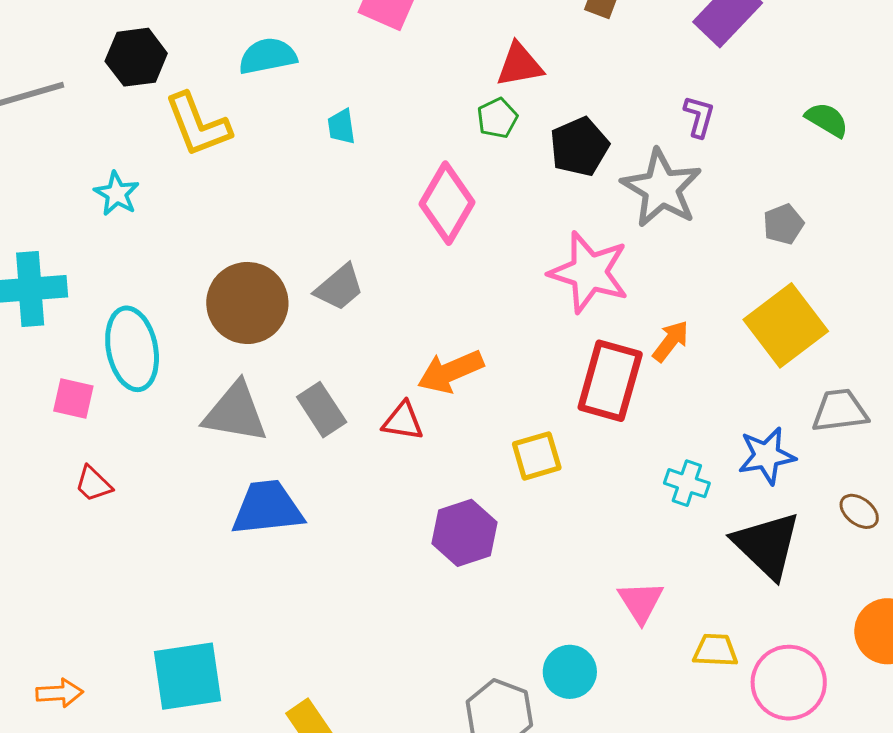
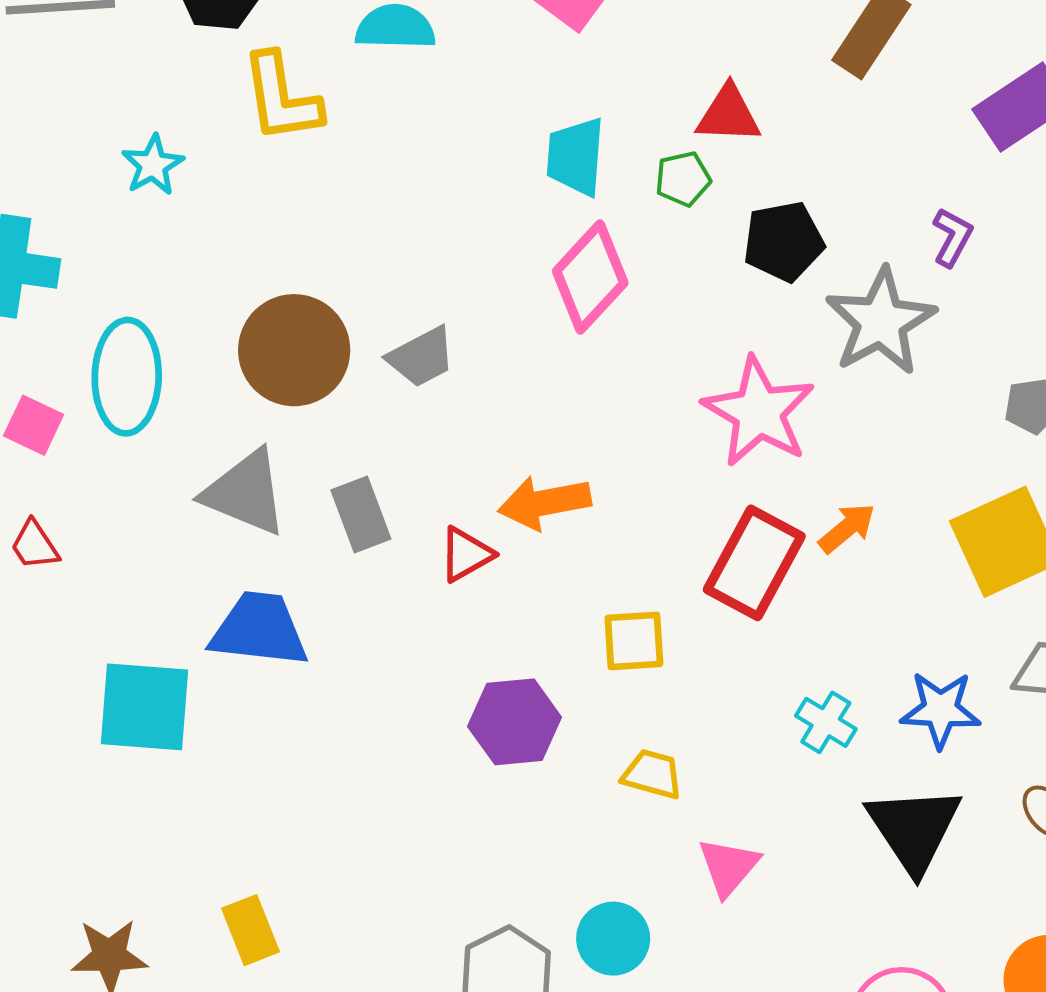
cyan trapezoid: (341, 127) -> (576, 157), moved, size x1.6
red triangle: (403, 421) -> (466, 554), turned -51
yellow trapezoid: (715, 650) -> (652, 774), moved
cyan square: (188, 676) -> (144, 707), moved

